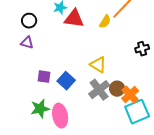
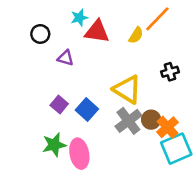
purple triangle: (27, 43) -> (65, 58), moved
black cross: (142, 49) -> (170, 72), moved
yellow triangle: (98, 65) -> (127, 89), size x1.4
purple square: (44, 77) -> (59, 105), turned 32

